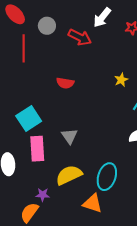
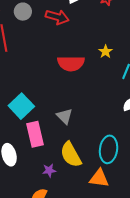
red semicircle: (65, 83) -> (71, 63), moved, size x1.5
yellow semicircle: (69, 175) -> (71, 155), turned -84
purple star: (43, 195) -> (49, 170), moved

